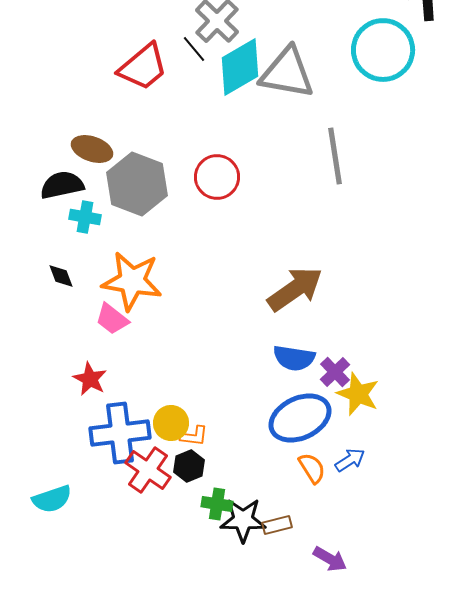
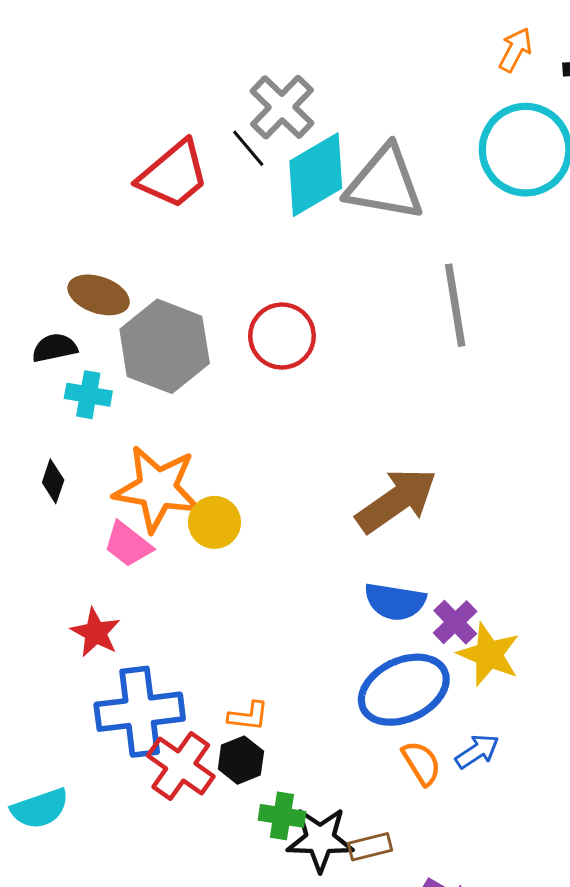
black semicircle: (62, 185) -> (55, 348), size x0.7
black diamond: (61, 276) -> (53, 481), turned 40
yellow circle: (171, 423) -> (214, 522), moved

